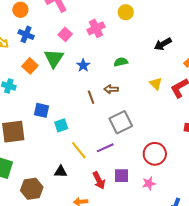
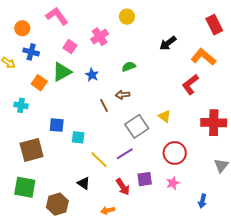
green triangle: (54, 58) -> (62, 72), turned 35
yellow triangle: (156, 84) -> (164, 116), moved
cyan square: (61, 125) -> (78, 137), turned 32
black triangle: (61, 172) -> (84, 183), turned 40

